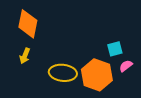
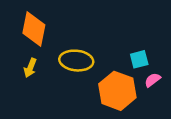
yellow ellipse: (63, 73) -> (76, 61), moved

